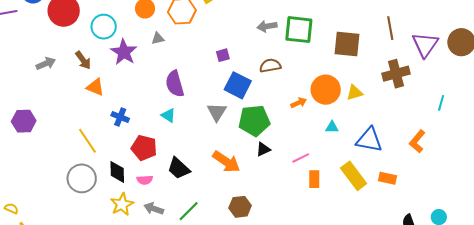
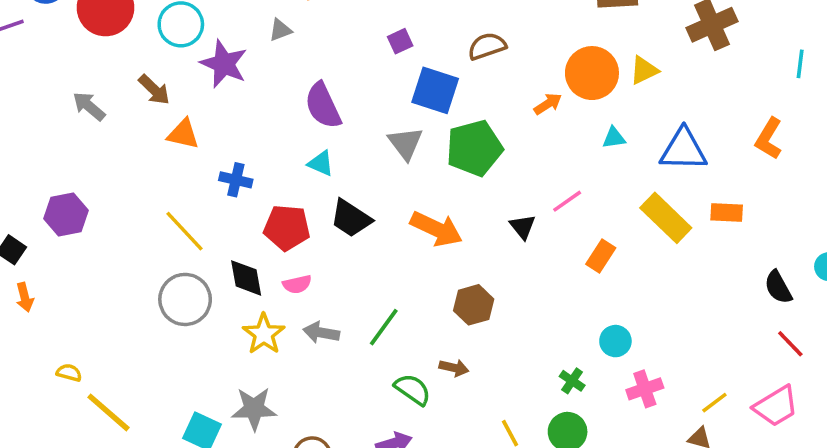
gray arrow: (46, 64) -> (89, 106), turned -108
black triangle: (263, 149) -> (523, 227), moved, turned -35
black trapezoid: (179, 168) -> (351, 218), moved
orange rectangle: (314, 179) -> (601, 256), moved, turned 42

